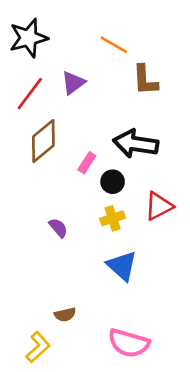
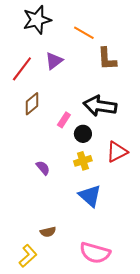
black star: (28, 38) -> (37, 20), moved
brown diamond: (43, 141) -> (32, 104), size x0.7

